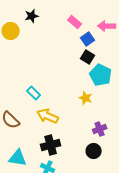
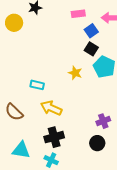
pink rectangle: (75, 22) -> (78, 14), turned -48
cyan rectangle: (34, 93) -> (37, 85), turned -32
yellow star: (86, 98) -> (75, 73), moved

